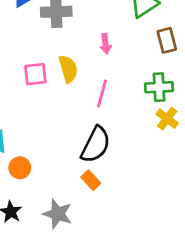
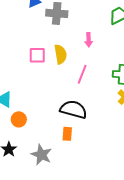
black semicircle: (96, 145) -> (74, 109), turned -108
orange rectangle: (91, 180) -> (67, 134), turned 40

